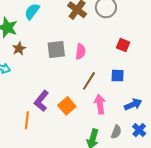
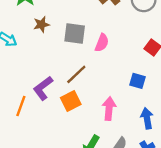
brown star: (19, 49) -> (41, 24), moved
brown line: (89, 81) -> (76, 74), moved
blue arrow: (133, 104) -> (147, 118), turned -90

